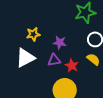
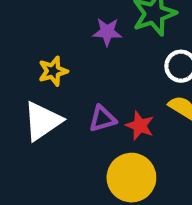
purple star: (60, 43) -> (107, 32), moved

